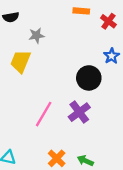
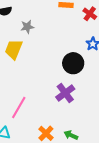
pink line: (44, 114) -> (19, 108), moved

